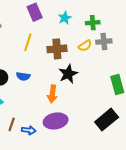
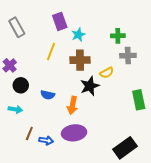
cyan star: (65, 18) -> (78, 35), moved
yellow semicircle: (85, 46) -> (107, 73), moved
blue semicircle: (23, 76) -> (48, 95), moved
black rectangle: (107, 120) -> (125, 148), moved

